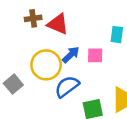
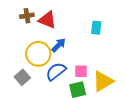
pink square: (95, 55) -> (81, 71), moved
gray square: (13, 84) -> (22, 77), moved

